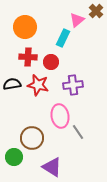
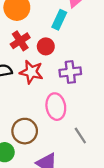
red cross: (28, 57) -> (20, 41), turned -36
gray line: (78, 132) -> (80, 136), moved

